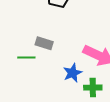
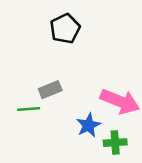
gray rectangle: (44, 43) -> (50, 90), turned -36

